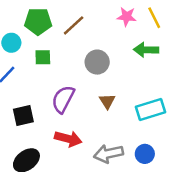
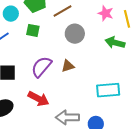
gray circle: (97, 62) -> (75, 34), moved
brown triangle: (107, 101) -> (68, 66), moved, turned 32

